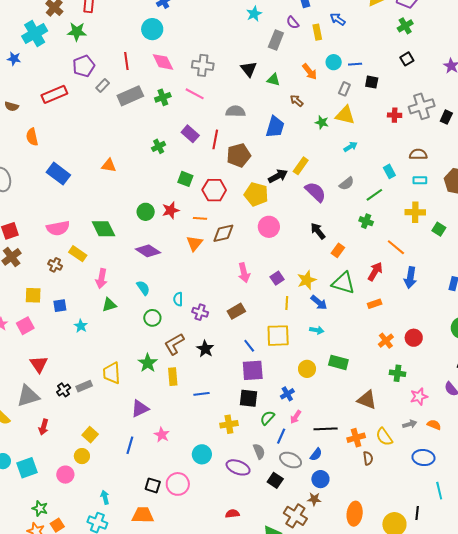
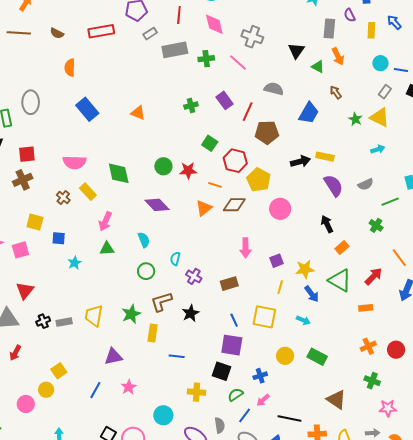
gray rectangle: (276, 40) -> (329, 28), turned -30
orange arrow: (310, 72) -> (338, 56), moved
yellow rectangle: (301, 166) -> (325, 157), turned 54
yellow pentagon: (256, 194) -> (259, 180), moved

